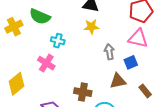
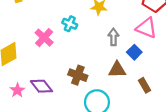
cyan cross: (58, 41) -> (70, 24), moved
blue square: (131, 62) -> (134, 52), turned -32

